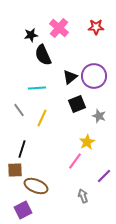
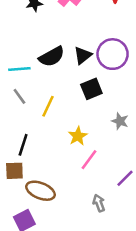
black semicircle: (43, 55) -> (52, 57), moved, turned -95
cyan line: (37, 88) -> (19, 69), moved
gray star: (99, 116) -> (120, 121), moved
yellow star: (87, 142) -> (78, 136), moved

